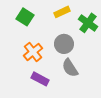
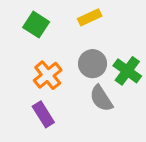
green cross: (88, 23) -> (127, 71), moved
purple rectangle: (40, 79) -> (43, 114), moved, turned 30

